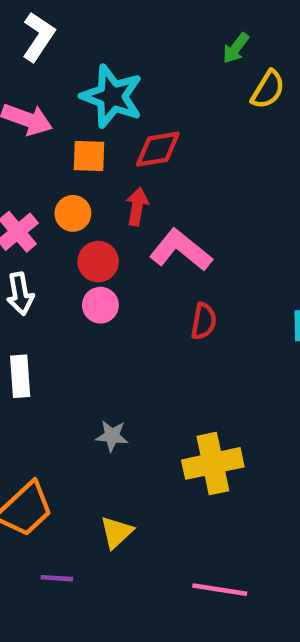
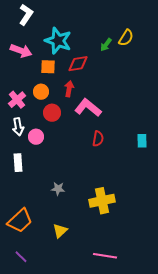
green arrow: (236, 48) -> (106, 45), moved
pink circle: (100, 305) -> (36, 137), moved
purple line: (57, 578) -> (21, 257), moved, turned 40

